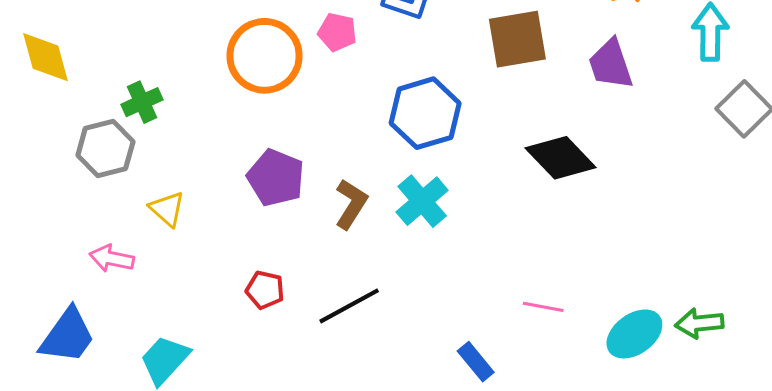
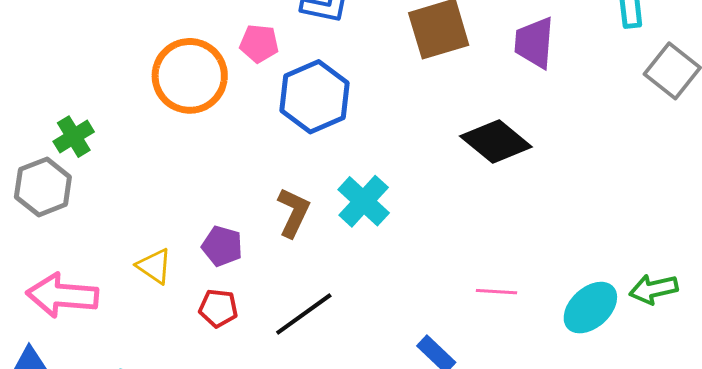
purple trapezoid: (611, 64) -> (534, 43), turned 30
blue hexagon: (425, 113) -> (315, 97), moved
purple pentagon: (276, 178) -> (222, 246), moved, size x0.7
yellow triangle: (167, 209) -> (154, 266), moved
pink arrow: (112, 258) -> (62, 295), size x1.6

